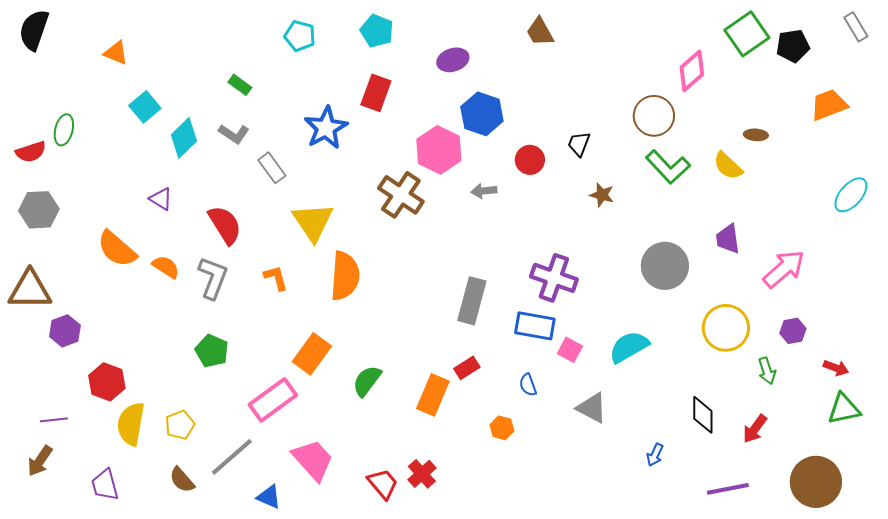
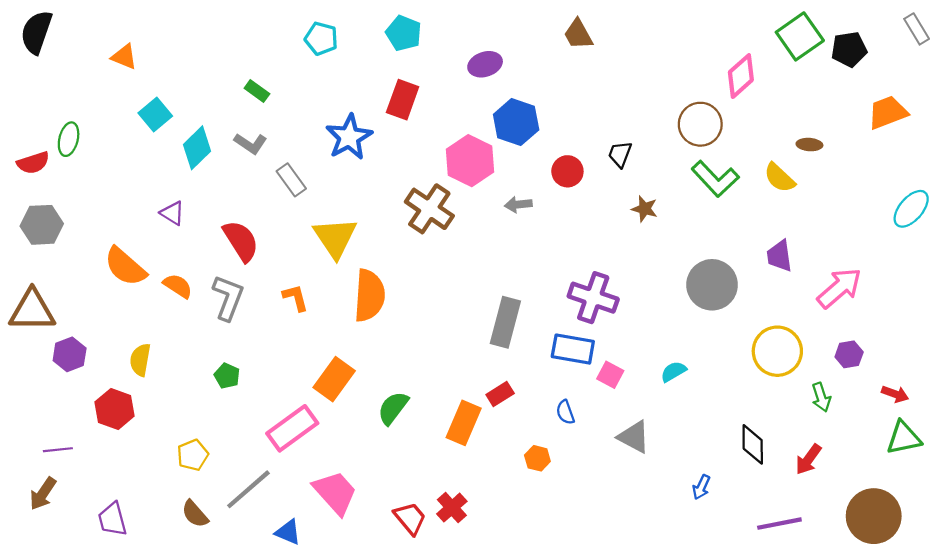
cyan semicircle: (629, 347) -> (673, 372), size x0.6
green pentagon: (212, 351) -> (227, 376), size x0.7
yellow semicircle: (131, 424) -> (140, 360), moved, size x0.7

